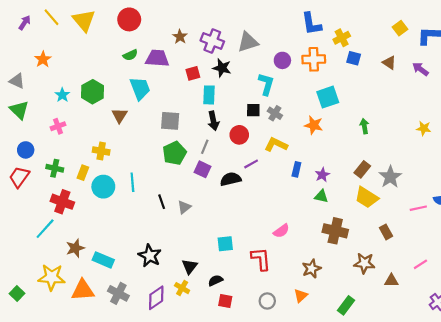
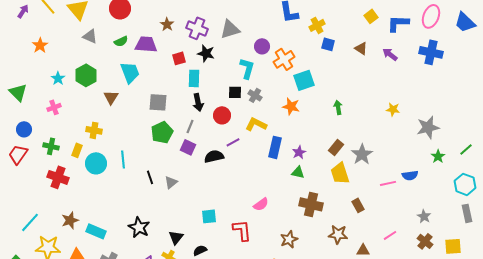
orange cross: (314, 59) -> (284, 59), moved, turned -30
gray triangle: (17, 81) -> (90, 36), moved
blue rectangle: (296, 169) -> (275, 147), size x1.5
yellow trapezoid: (367, 197) -> (340, 173), turned 40
cyan line: (45, 229) -> (30, 222), moved

